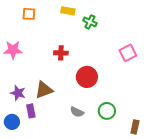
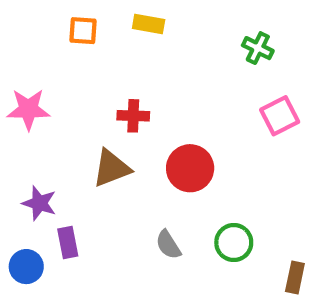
orange square: (29, 14) -> (83, 31), moved
green cross: (90, 22) -> (258, 48), moved
brown triangle: (44, 90) -> (111, 168), moved
gray semicircle: (77, 112) -> (168, 245), turned 32

